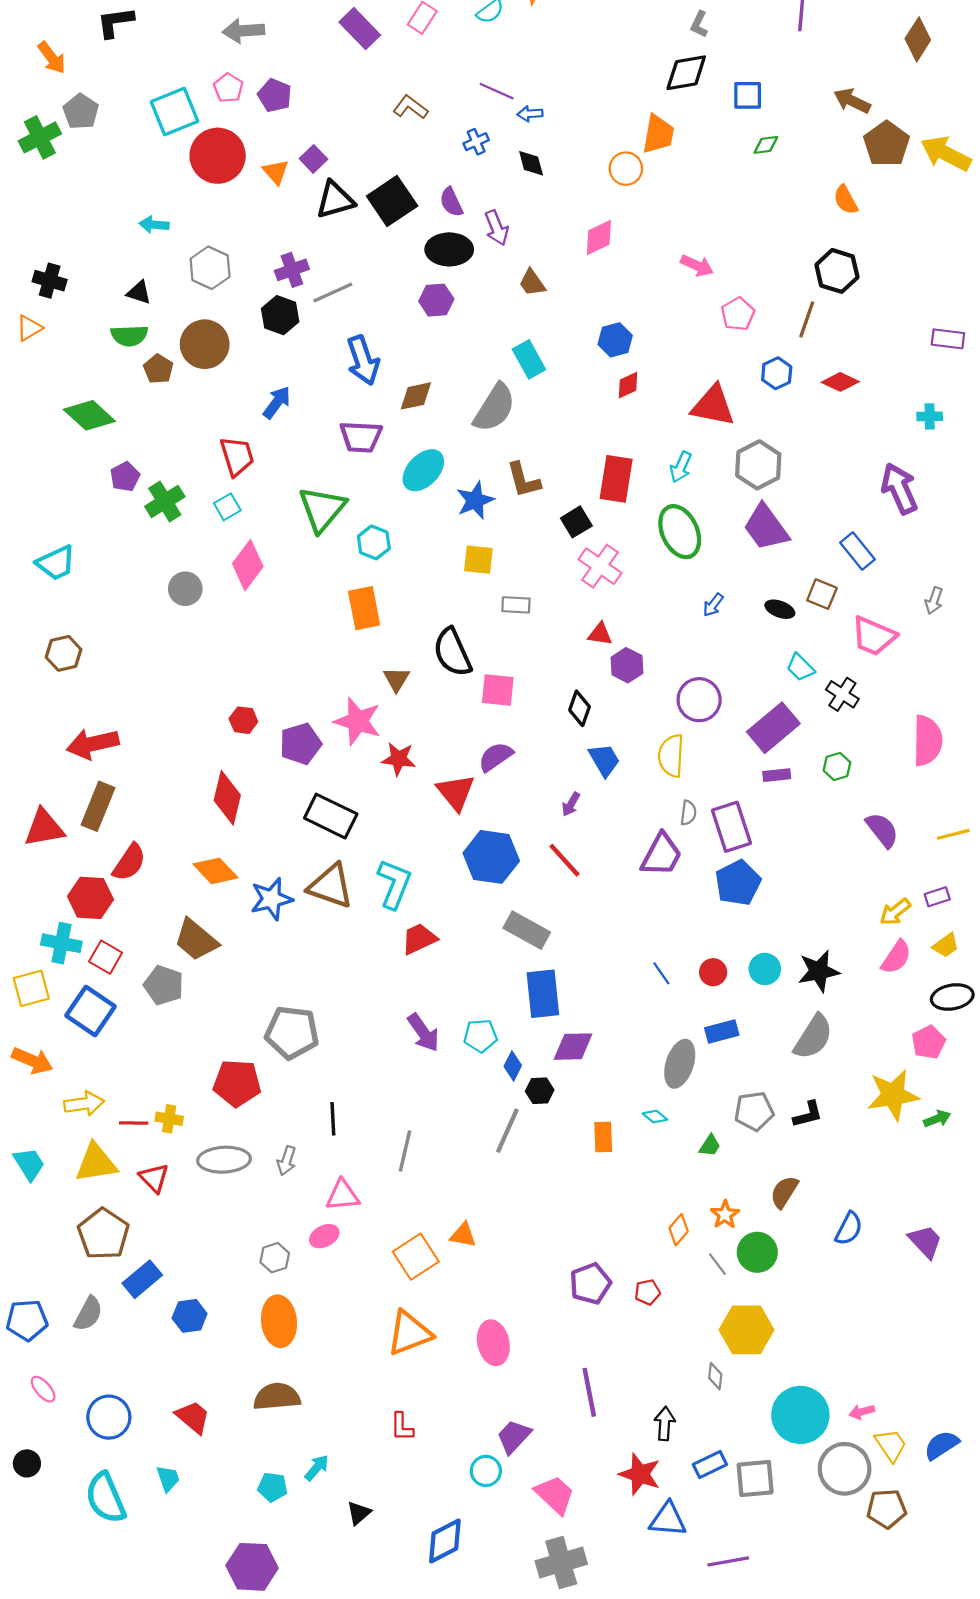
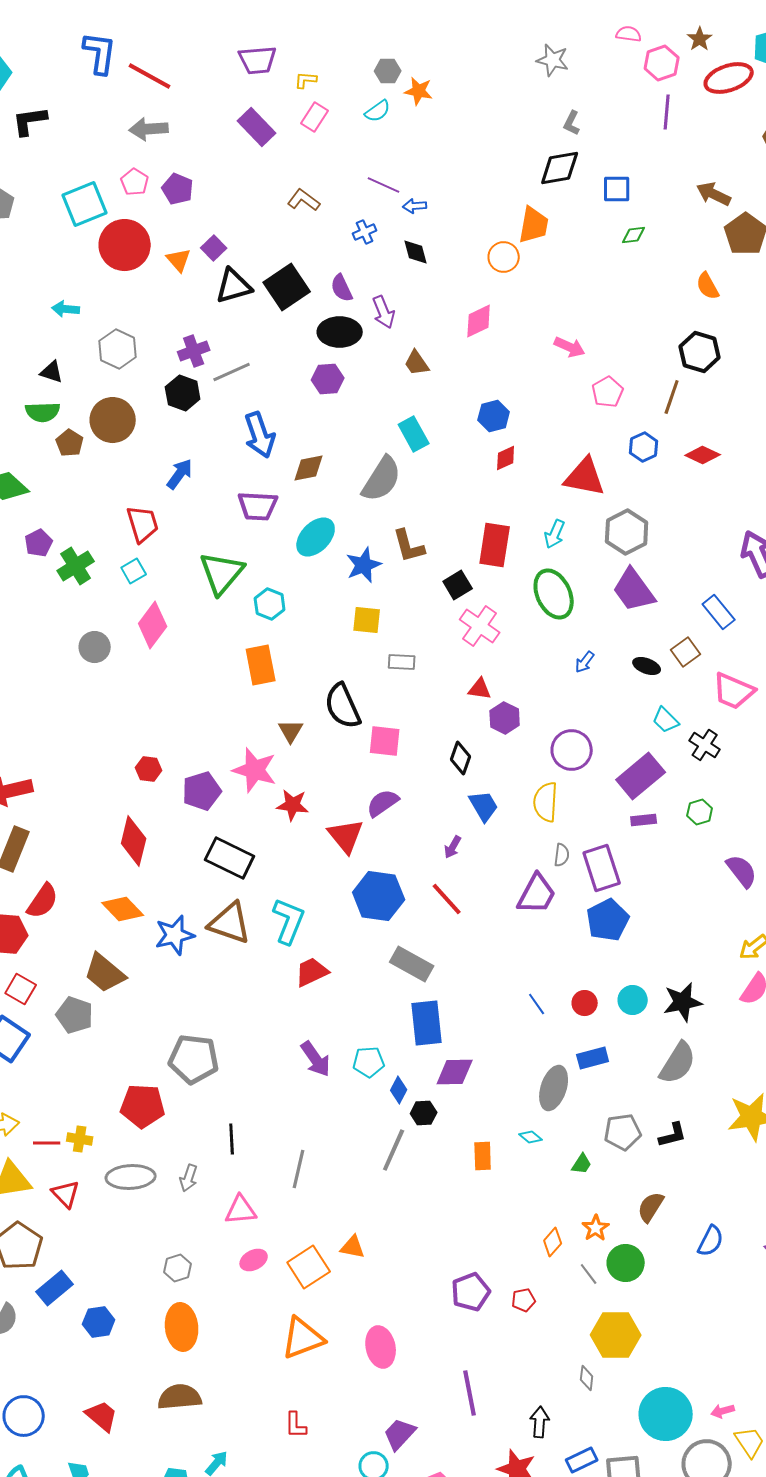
brown square: (822, 594) -> (686, 652), turned 32
pink ellipse: (324, 1236) -> (254, 1260), moved

